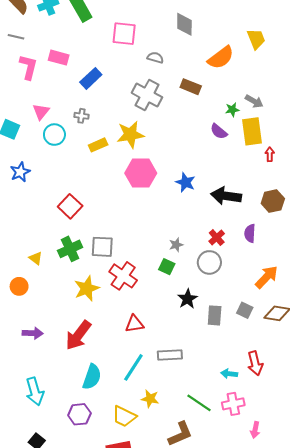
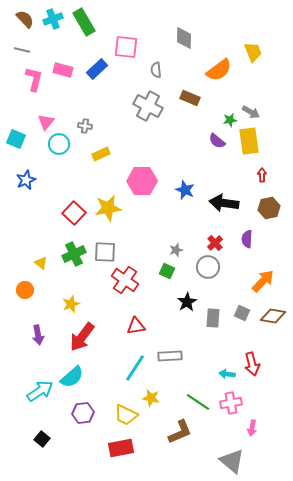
gray semicircle: (155, 58) -> (156, 70), turned -112
blue rectangle: (91, 78) -> (97, 69), moved
yellow star: (130, 135) -> (108, 208), moved
red arrow: (270, 154) -> (262, 175), moved
yellow star: (87, 288) -> (71, 304), moved, size x0.7
purple arrow: (33, 333) -> (38, 335), turned 78
cyan semicircle: (92, 377) -> (72, 377), moved, turned 30
cyan arrow: (35, 391) -> (40, 391), turned -108

